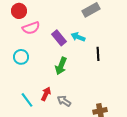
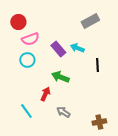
cyan circle: (21, 57) -> (27, 60), moved
green arrow: (61, 66) -> (60, 77), turned 90
red arrow: (46, 94) -> (45, 94), moved

